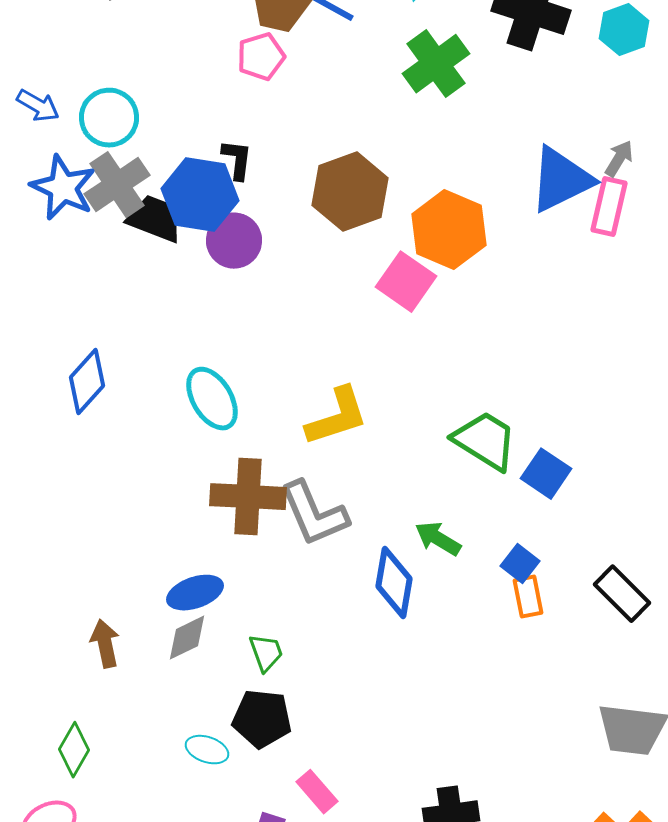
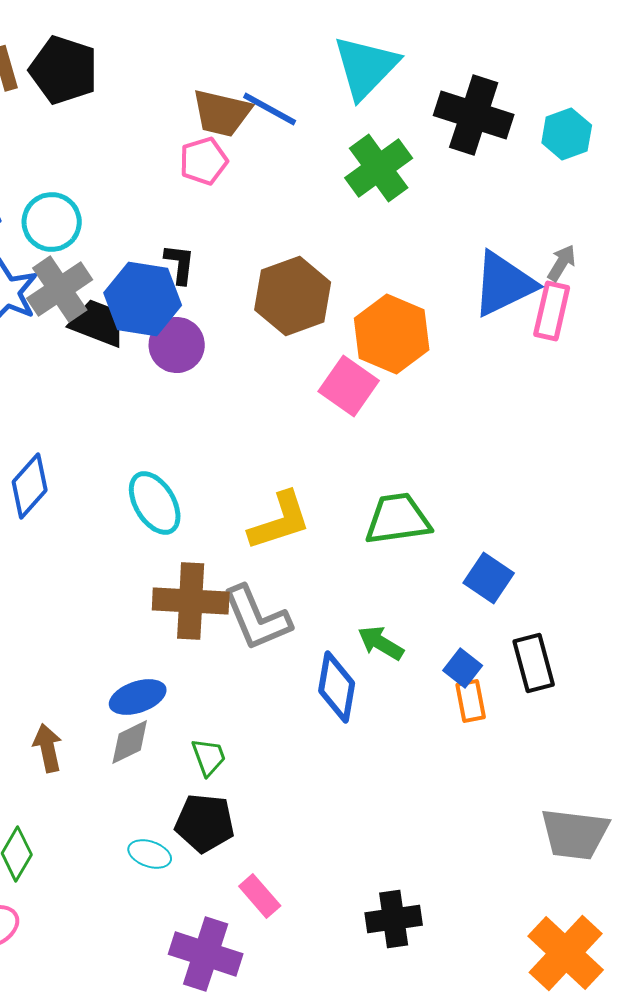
green trapezoid: (485, 441) -> (398, 519), moved, turned -40
black rectangle: (622, 594) -> (534, 663), moved, turned 30

